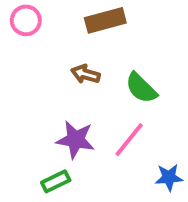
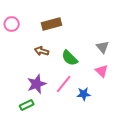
purple star: (76, 140) -> (37, 84), turned -30
blue star: (169, 177) -> (84, 94), moved

